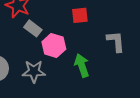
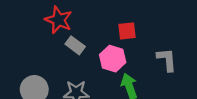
pink hexagon: (54, 45) -> (113, 59), moved

